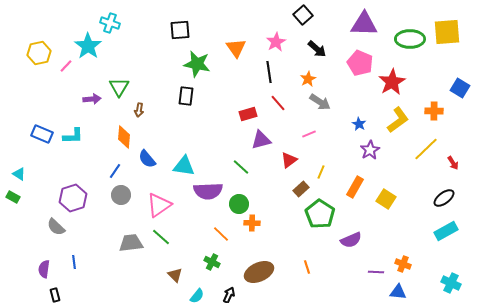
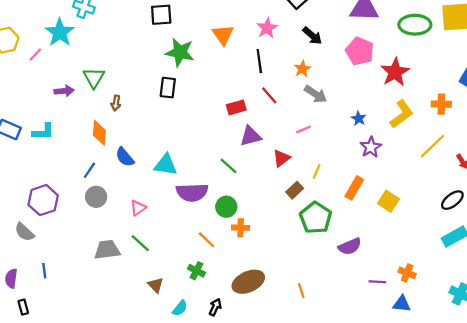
pink triangle: (159, 205) -> (138, 208), size x0.6
orange line: (307, 267) -> (301, 291), moved

